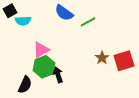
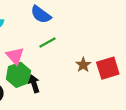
green line: (88, 22) -> (47, 42), moved
pink triangle: (41, 50) -> (15, 56), turned -42

